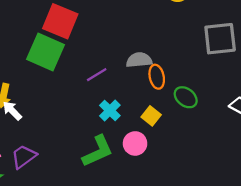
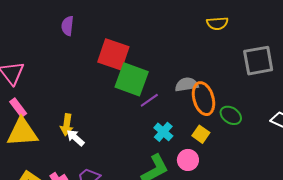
green square: (45, 52) -> (132, 79), moved
orange ellipse: (157, 77) -> (203, 99), size x1.5

